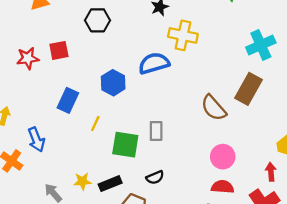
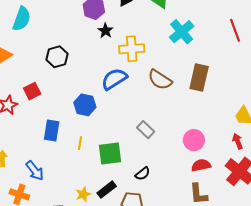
cyan cross: (261, 45) -> (182, 32), moved
brown semicircle: (214, 108) -> (160, 80), moved
gray rectangle: (156, 131) -> (146, 130), moved, turned -30

